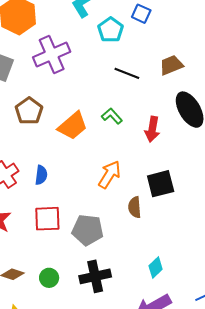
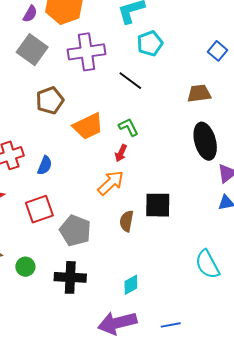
blue square: (141, 14) -> (218, 51), moved
black line: (127, 73) -> (130, 81), moved
red arrow: (152, 129) -> (121, 153), moved, size x0.7
red square: (47, 219) -> (39, 209), turned -32

